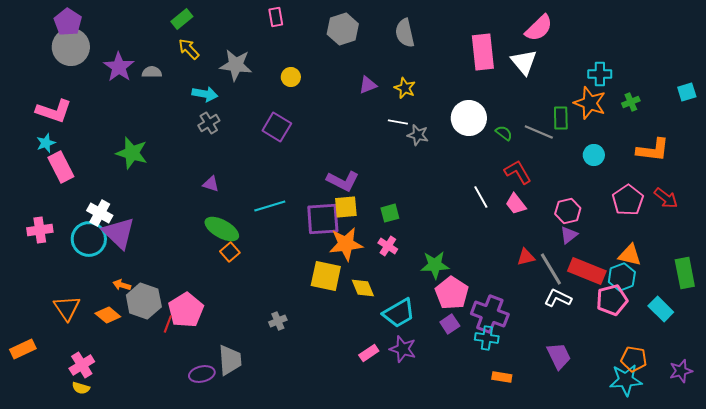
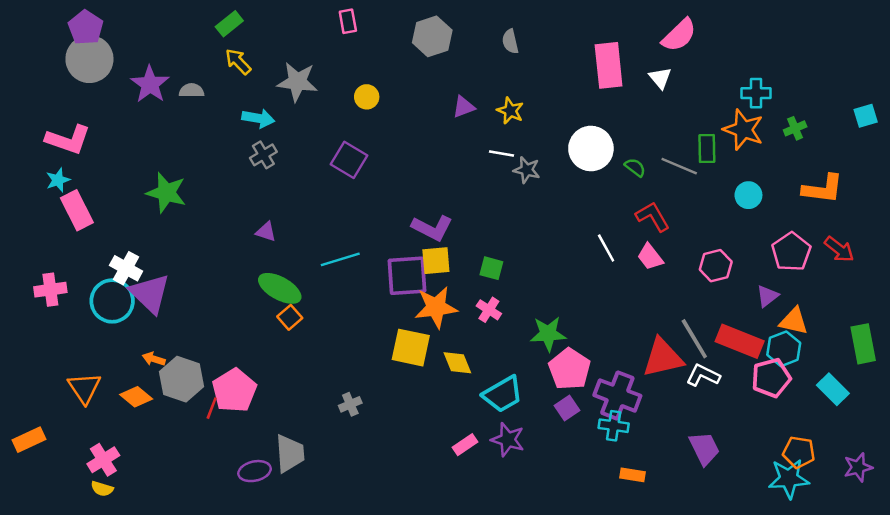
gray semicircle: (405, 33) -> (510, 41), size x0.7
white triangle: (524, 62) -> (660, 78), size x0.7
green square: (390, 213) -> (491, 268), turned 30
purple triangle: (569, 235) -> (767, 296), moved
red triangle: (526, 257) -> (663, 358), moved, size x1.8

